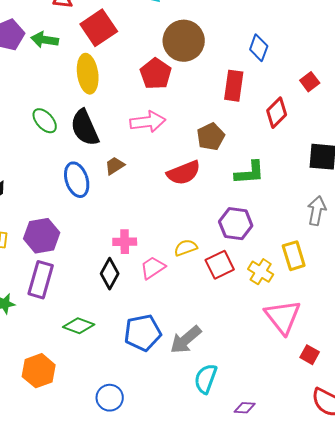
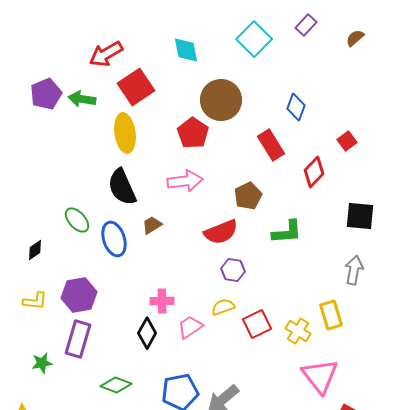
red rectangle: (234, 86) -> (271, 145), turned -40
green ellipse: (45, 121) -> (77, 220), moved
purple hexagon: (236, 224) -> (233, 270), moved, size x0.7

